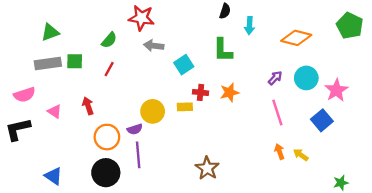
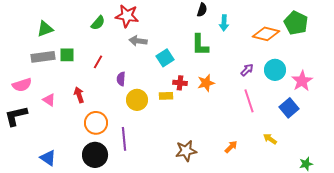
green pentagon: (350, 26) -> (296, 23), moved
green semicircle: (109, 40) -> (98, 23), moved
purple semicircle: (135, 129) -> (121, 79), moved, turned 112
orange arrow: (280, 151) -> (231, 147), moved, turned 64
brown star: (207, 168) -> (186, 151), turned 30

